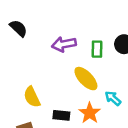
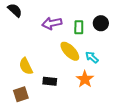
cyan arrow: (113, 98) -> (92, 57), moved
orange star: (90, 113) -> (85, 79), moved

